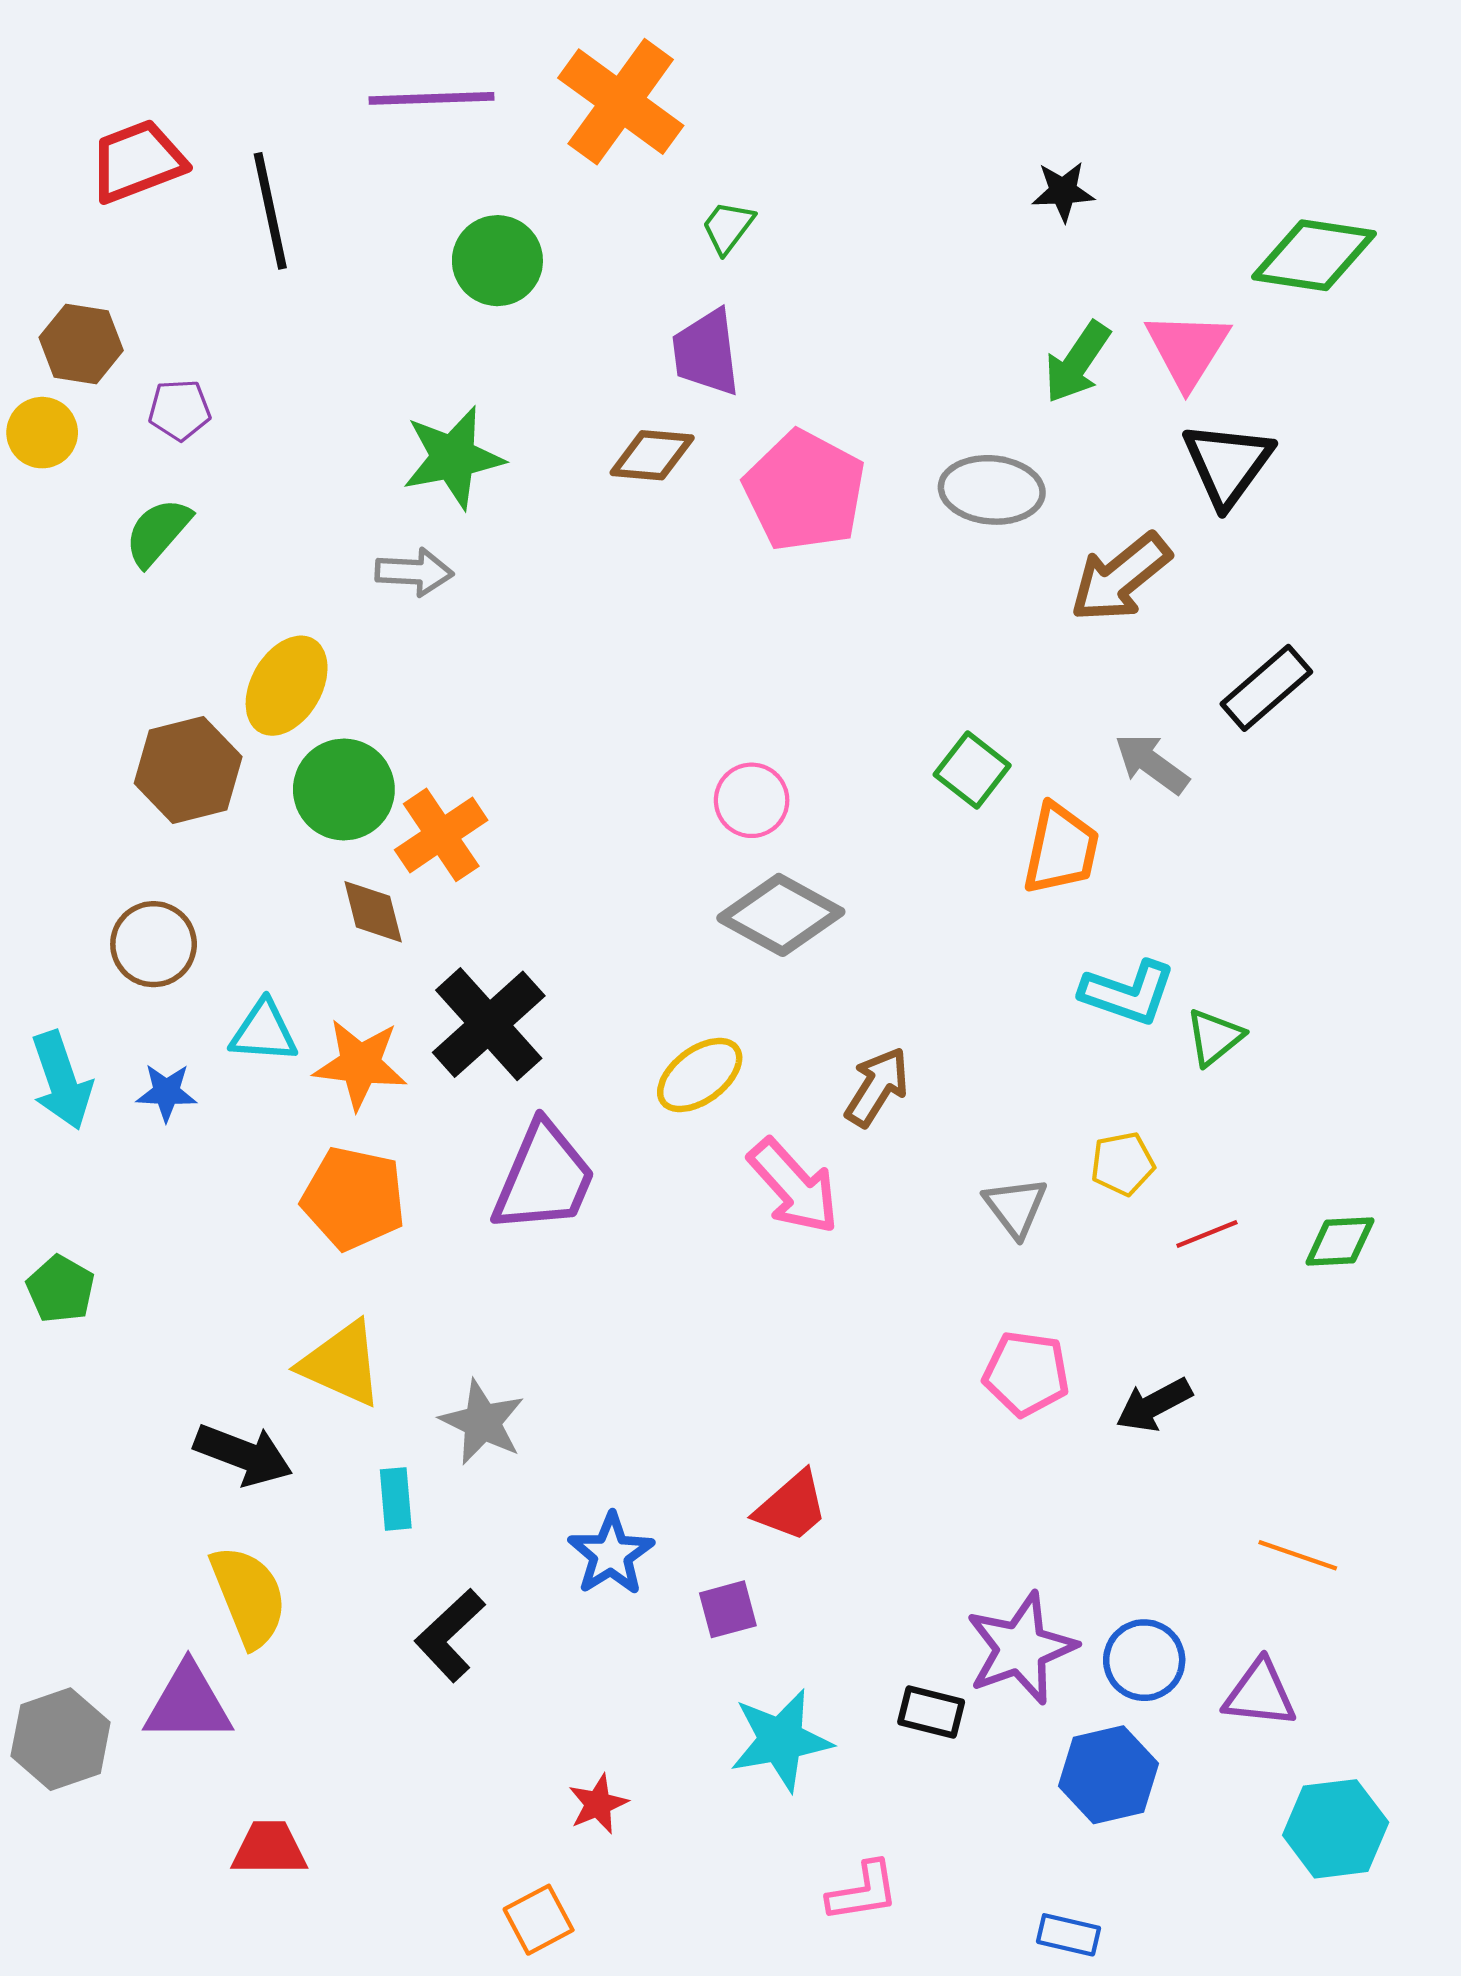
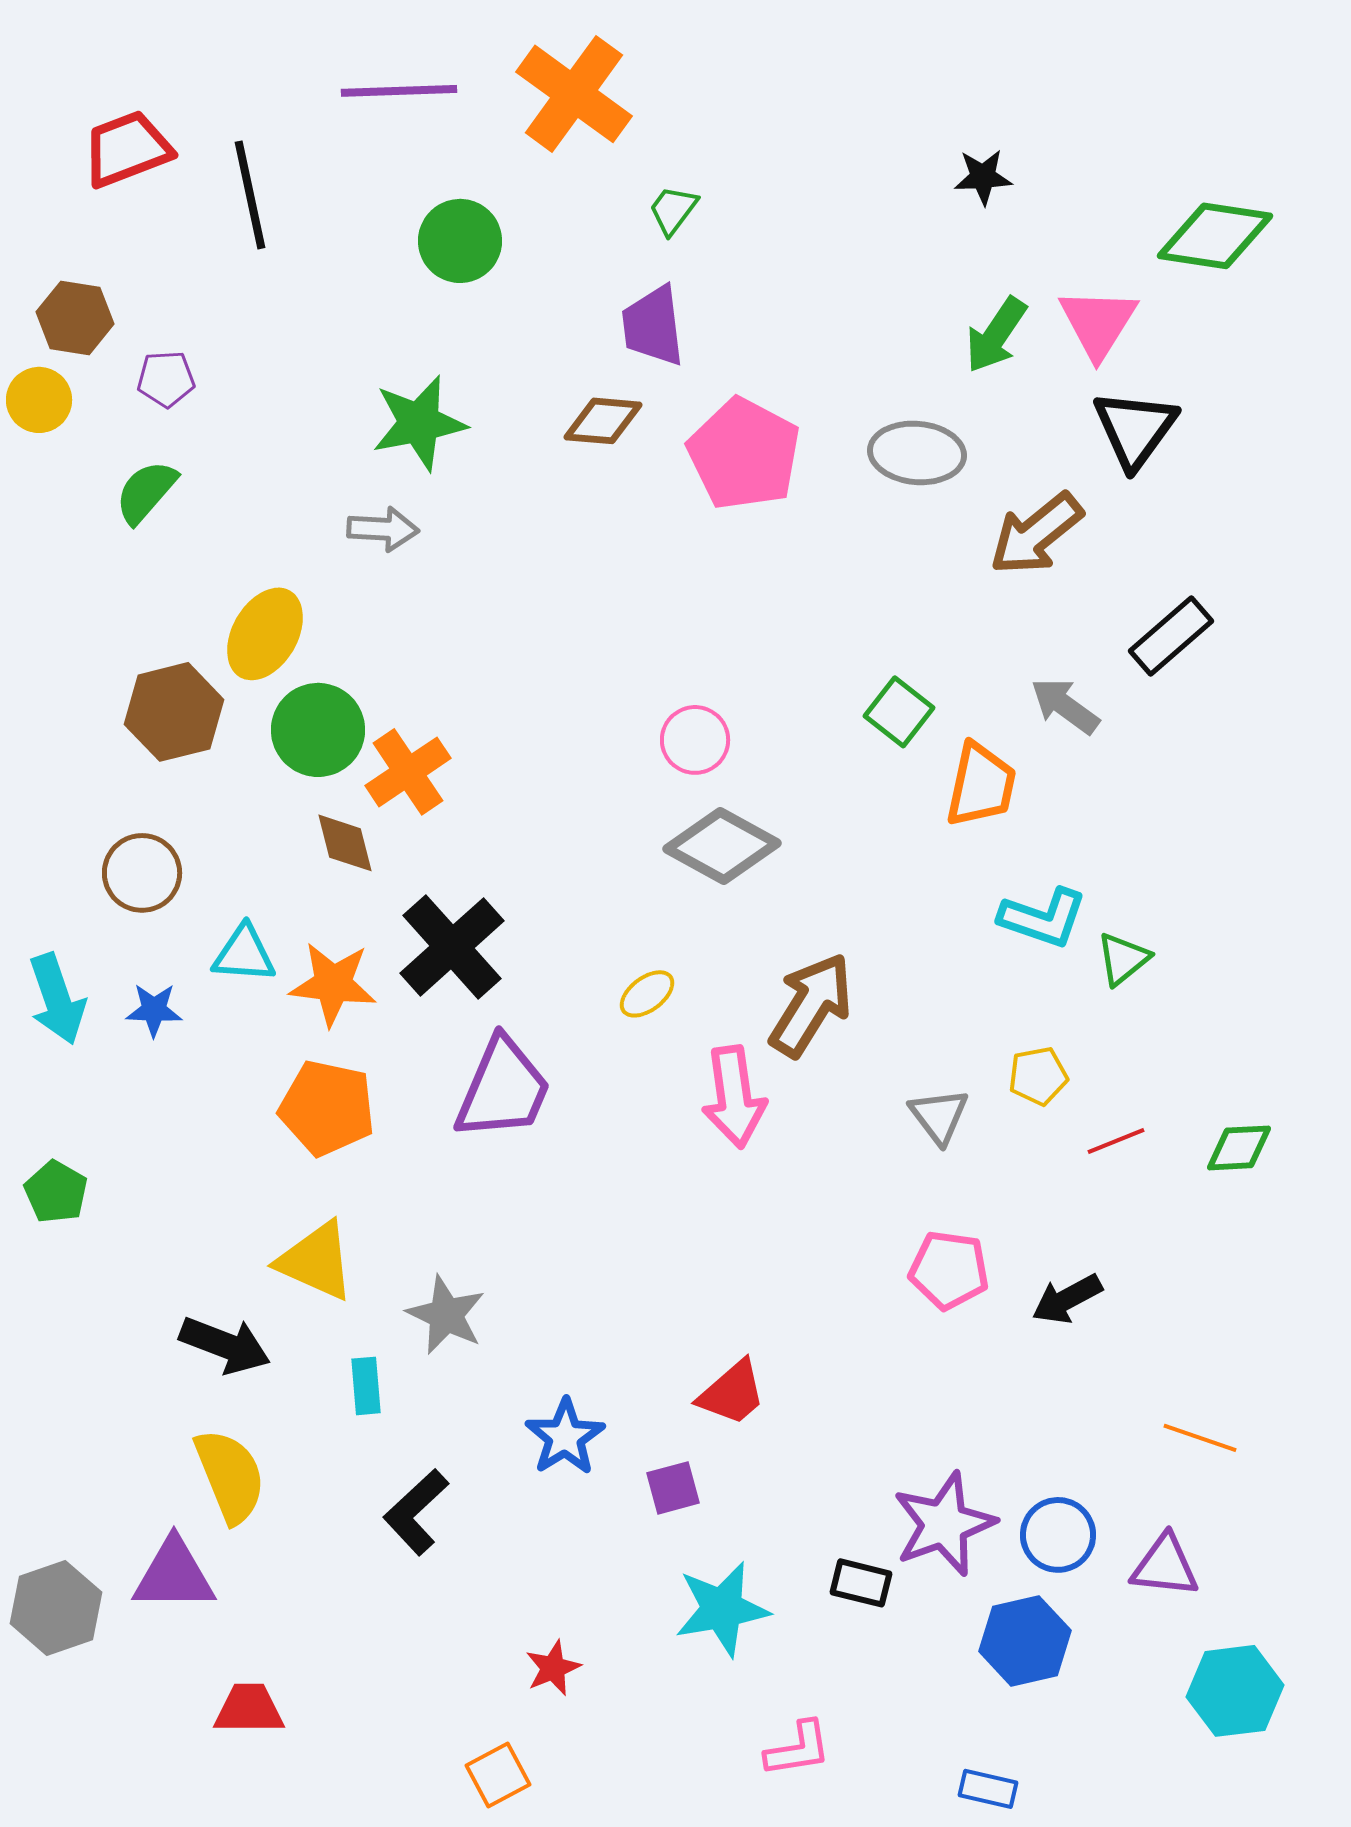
yellow ellipse: (700, 1075) -> (647, 994), size x0.7
brown arrow: (877, 1087) -> (811, 1005), size x1.4
pink arrow: (794, 1186) -> (734, 1097), turned 34

